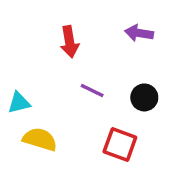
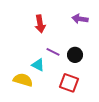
black circle: (144, 97) -> (75, 55), moved
cyan triangle: (19, 103) -> (38, 65), moved, turned 40

